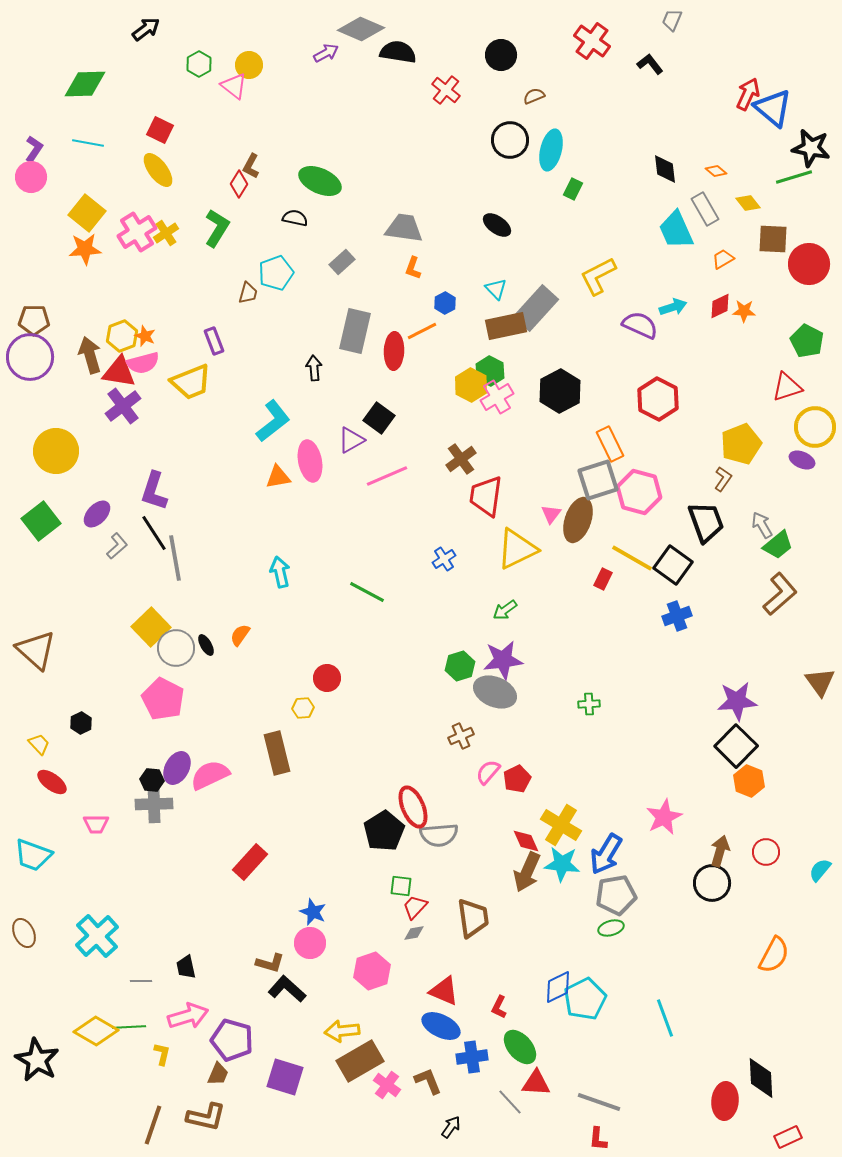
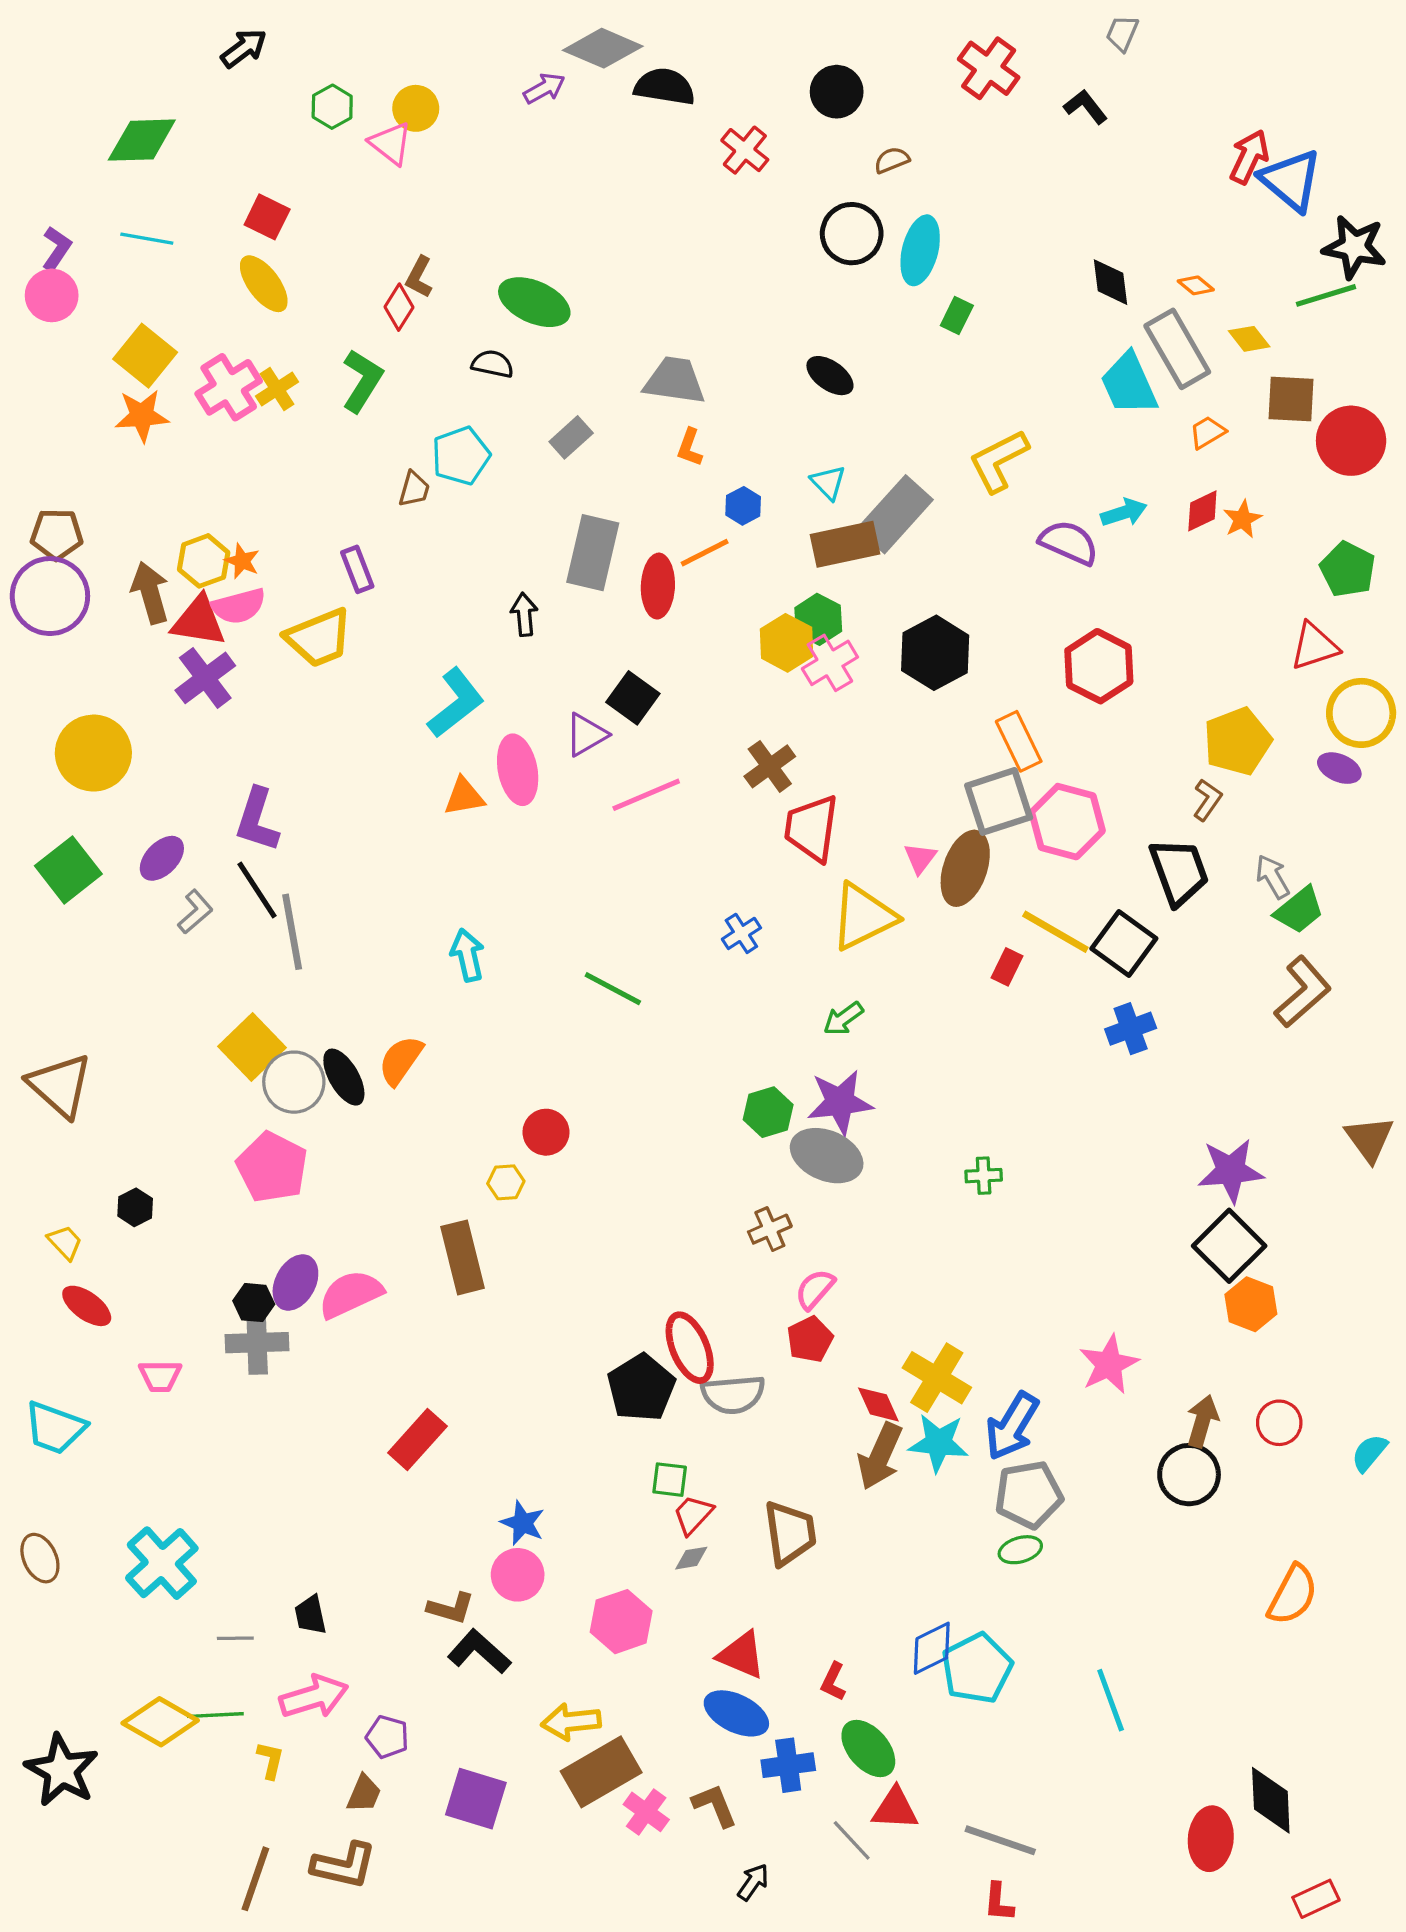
gray rectangle: (705, 209) -> (1177, 349), size x1.4
orange star: (744, 311) -> (1242, 519), turned -30
orange semicircle: (240, 635) -> (401, 1060), size x1.4
black ellipse: (206, 645) -> (344, 1077), size x1.6
red pentagon: (517, 779) -> (810, 1339), moved
purple pentagon: (232, 1040) -> (387, 1737), size x0.6

